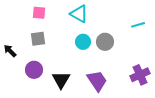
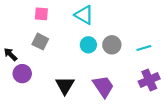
cyan line: (138, 25) -> (144, 48), moved
gray square: (38, 39) -> (40, 42), turned 35
purple circle: (34, 70) -> (22, 74), moved

